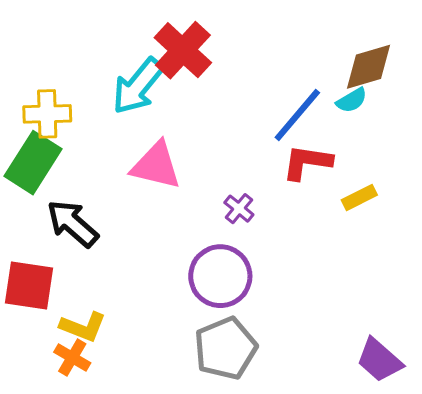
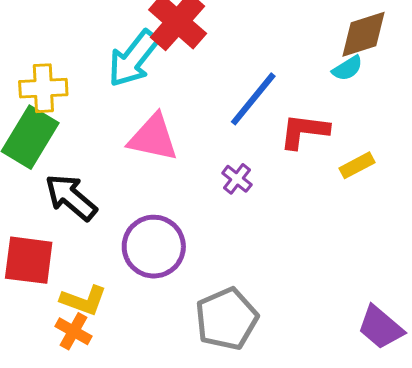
blue line: (297, 115) -> (253, 99), moved
purple circle: (220, 276) -> (154, 247), moved

